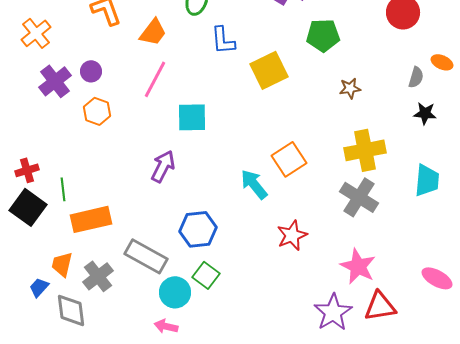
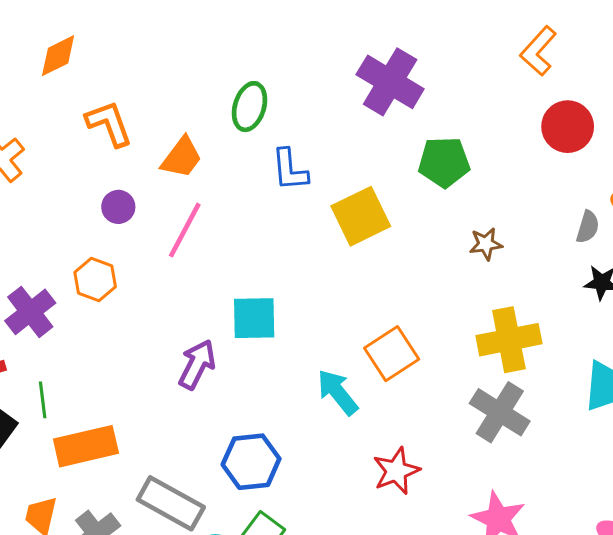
purple circle: (91, 71) -> (118, 207), moved
purple cross: (55, 81) -> (30, 312), moved
cyan square: (192, 117) -> (254, 318), moved

